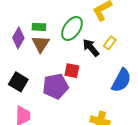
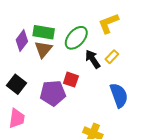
green rectangle: (39, 27) -> (44, 32), size x1.5
blue semicircle: (121, 80) -> (119, 95), turned -55

